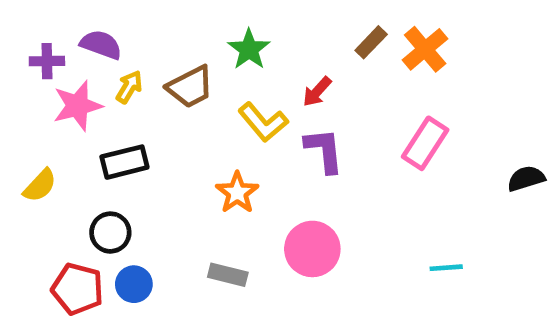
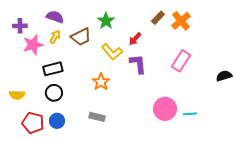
purple semicircle: (101, 45) -> (55, 17), moved
yellow semicircle: (40, 186) -> (17, 95), moved, turned 49
black circle: (110, 233) -> (54, 93), moved
pink circle: (312, 249) -> (165, 109), moved

